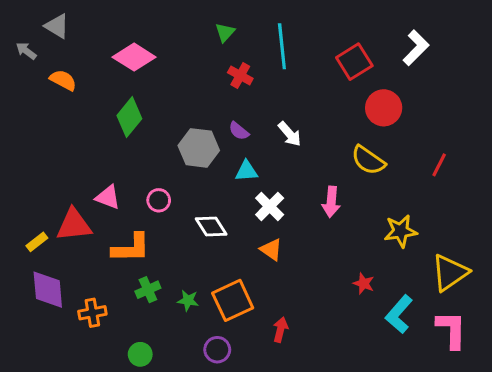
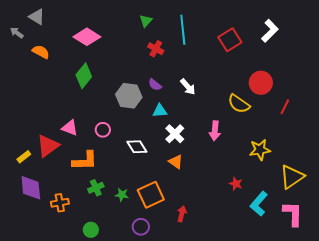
red circle: (384, 108) -> (261, 83), moved
red triangle: (74, 225) -> (48, 146), turned -30

